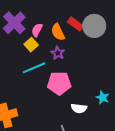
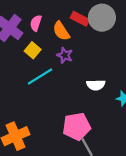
pink semicircle: (37, 30) -> (36, 23), moved
pink pentagon: (59, 83) -> (77, 127), moved
white semicircle: (79, 108) -> (96, 85), moved

